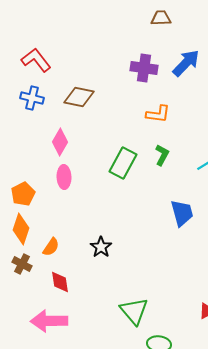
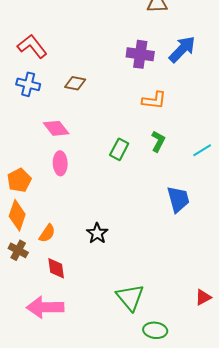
brown diamond: (79, 97) -> (75, 83), size x0.7
pink diamond: (60, 142) -> (56, 128), turned -68
green rectangle: (123, 163) -> (119, 149), size x0.7

